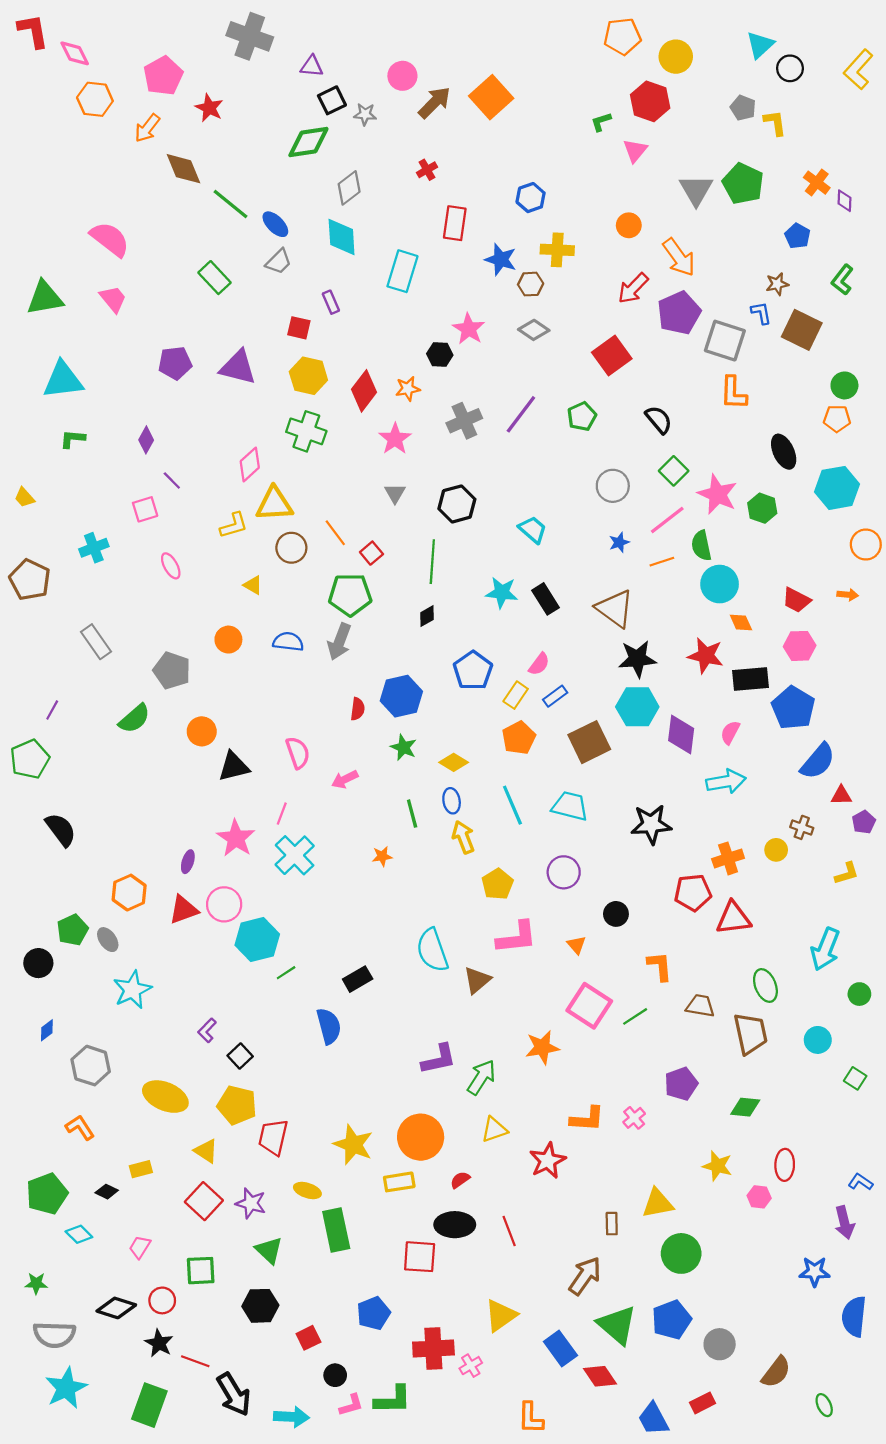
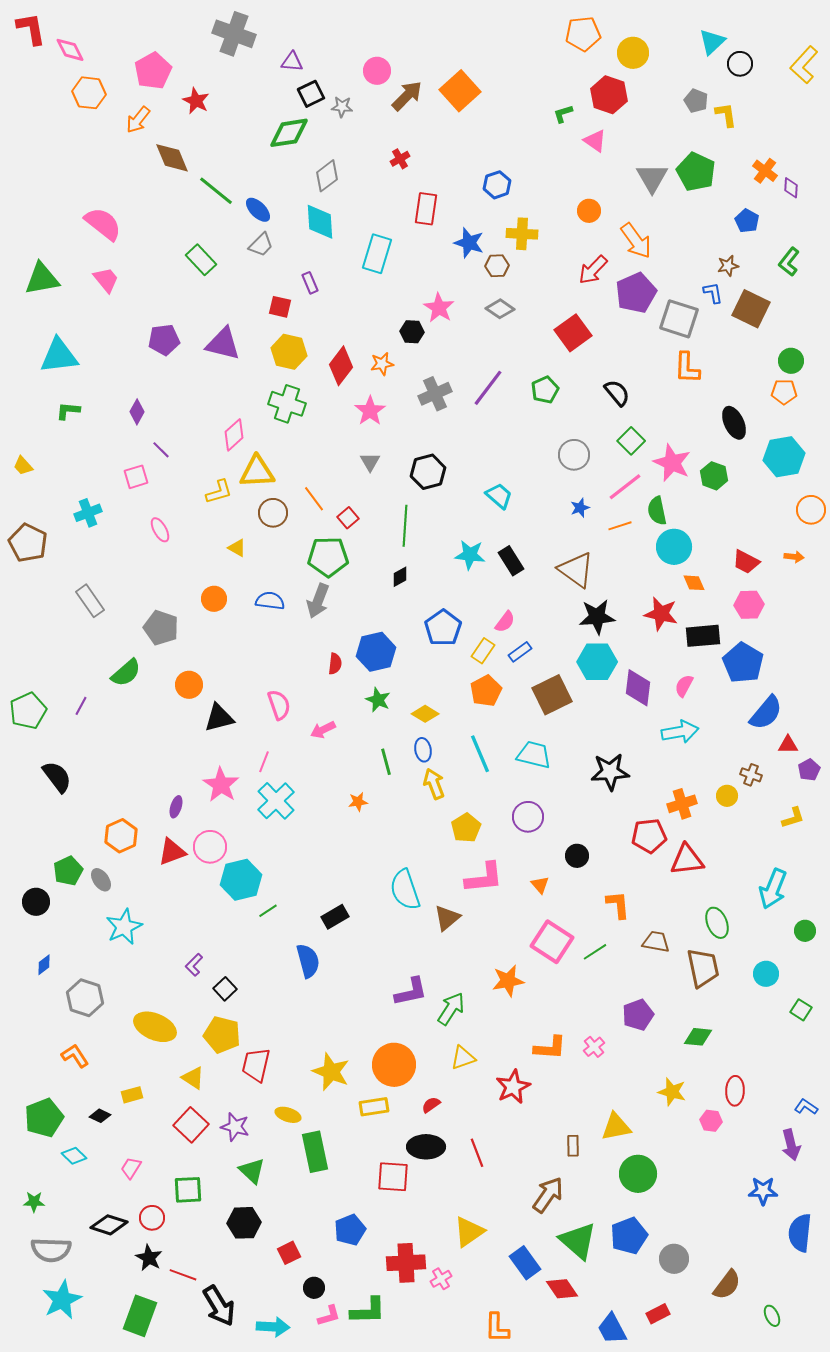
pink triangle: (635, 151) -> (595, 141), turned -35
purple line: (52, 710) -> (81, 706), moved

